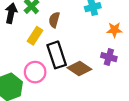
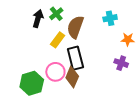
brown semicircle: (54, 20) -> (75, 27), size x1.6
brown diamond: (79, 69) -> (72, 77), moved, turned 75

